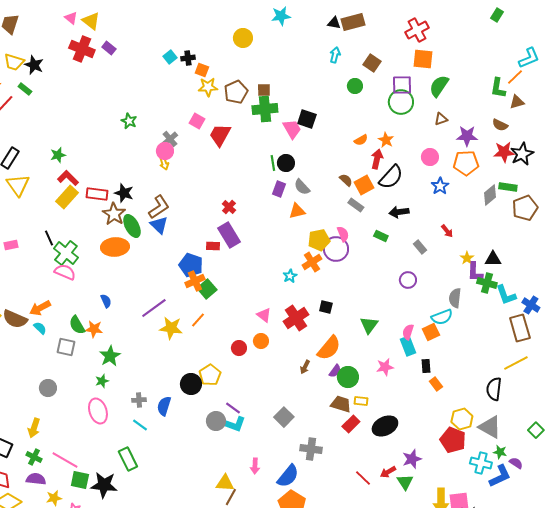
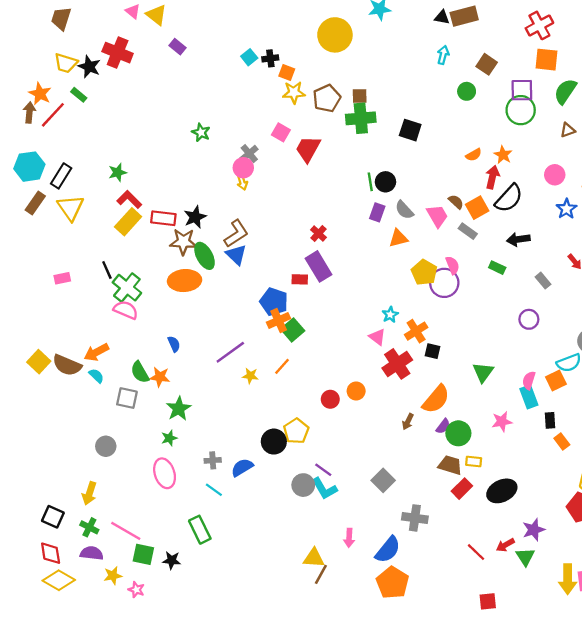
yellow circle: (243, 38) -> (335, 35), size x1.5
red cross: (82, 49) -> (118, 53), moved
pink trapezoid: (292, 129) -> (437, 216), moved
black star: (124, 193) -> (195, 217), turned 30
brown star: (114, 214) -> (183, 242), turned -30
yellow pentagon: (319, 240) -> (424, 272), turned -30
orange cross: (312, 262) -> (416, 331), moved
pink triangle: (264, 315) -> (377, 337), moved
yellow star: (171, 328) -> (250, 376), size x0.6
blue semicircle: (164, 406) -> (242, 467), turned 42
cyan L-shape: (234, 424) -> (324, 489), turned 40
black star: (104, 485) -> (172, 560), size x0.6

